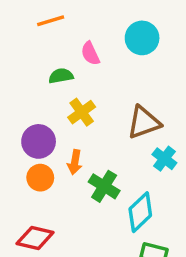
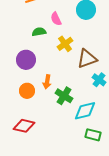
yellow cross: (82, 112) -> (65, 44), moved
purple circle: (39, 141) -> (26, 60), moved
cyan diamond: (140, 212) -> (85, 111), turned 30

